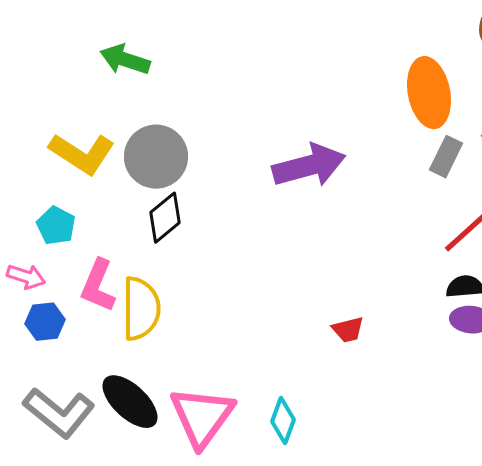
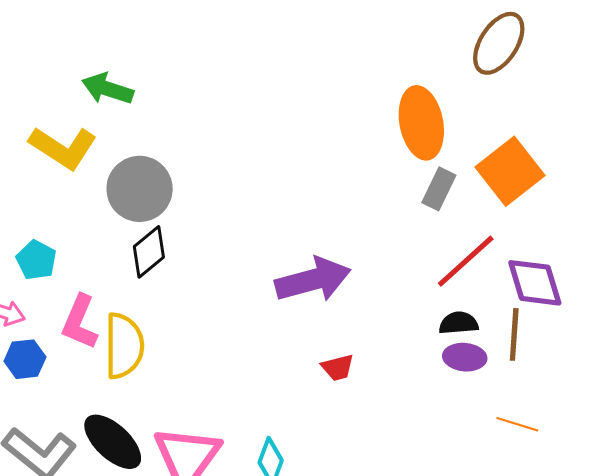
yellow L-shape: (82, 154) -> (63, 148), moved
purple arrow: (309, 166) -> (313, 280), moved

